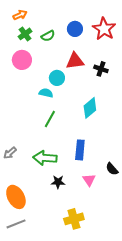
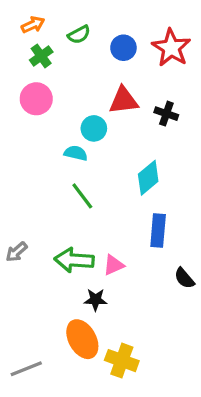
green semicircle: (48, 36) -> (79, 35), moved
green line: (50, 119) -> (82, 196), turned -66
blue rectangle: (80, 150) -> (158, 230), moved
pink triangle: (89, 180) -> (114, 265), moved, turned 40
orange ellipse: (16, 197) -> (82, 339), moved
yellow cross: (74, 219) -> (122, 361), turned 36

